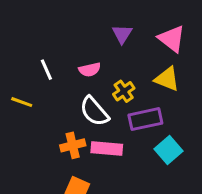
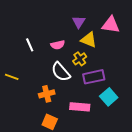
pink triangle: (172, 39) -> (111, 25), turned -30
yellow triangle: (167, 79) -> (89, 40), moved
yellow line: (22, 102) -> (12, 77), moved
pink rectangle: (107, 148) -> (80, 107), moved

